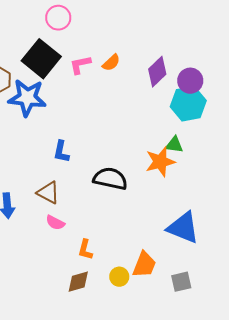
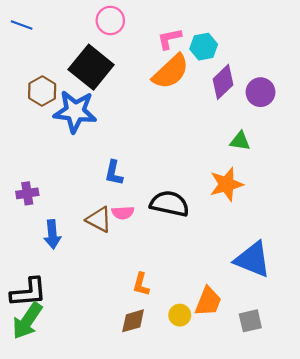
orange semicircle: (111, 63) -> (171, 72), size x1.8
pink L-shape: (80, 65) -> (169, 39), moved
cyan hexagon: (188, 104) -> (204, 47), moved, size x0.7
green triangle: (174, 145) -> (240, 141), moved
pink semicircle: (55, 223) -> (123, 213), moved, turned -30

